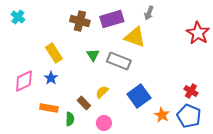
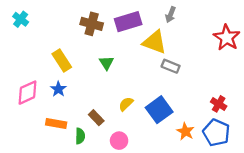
gray rectangle: (119, 61) -> (171, 66), moved, size x0.7
yellow semicircle: (102, 92) -> (126, 104), moved

